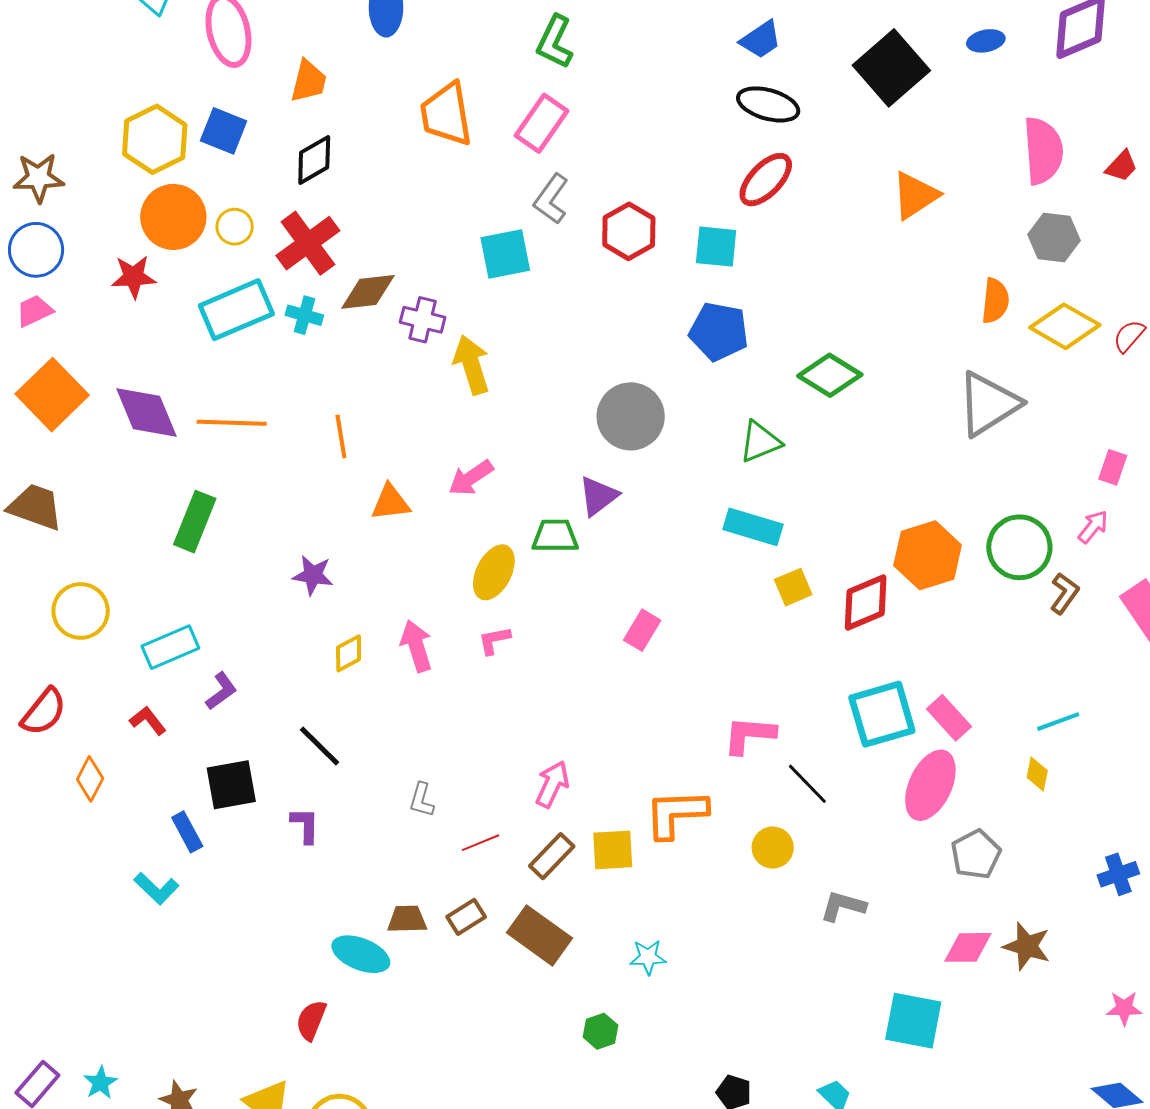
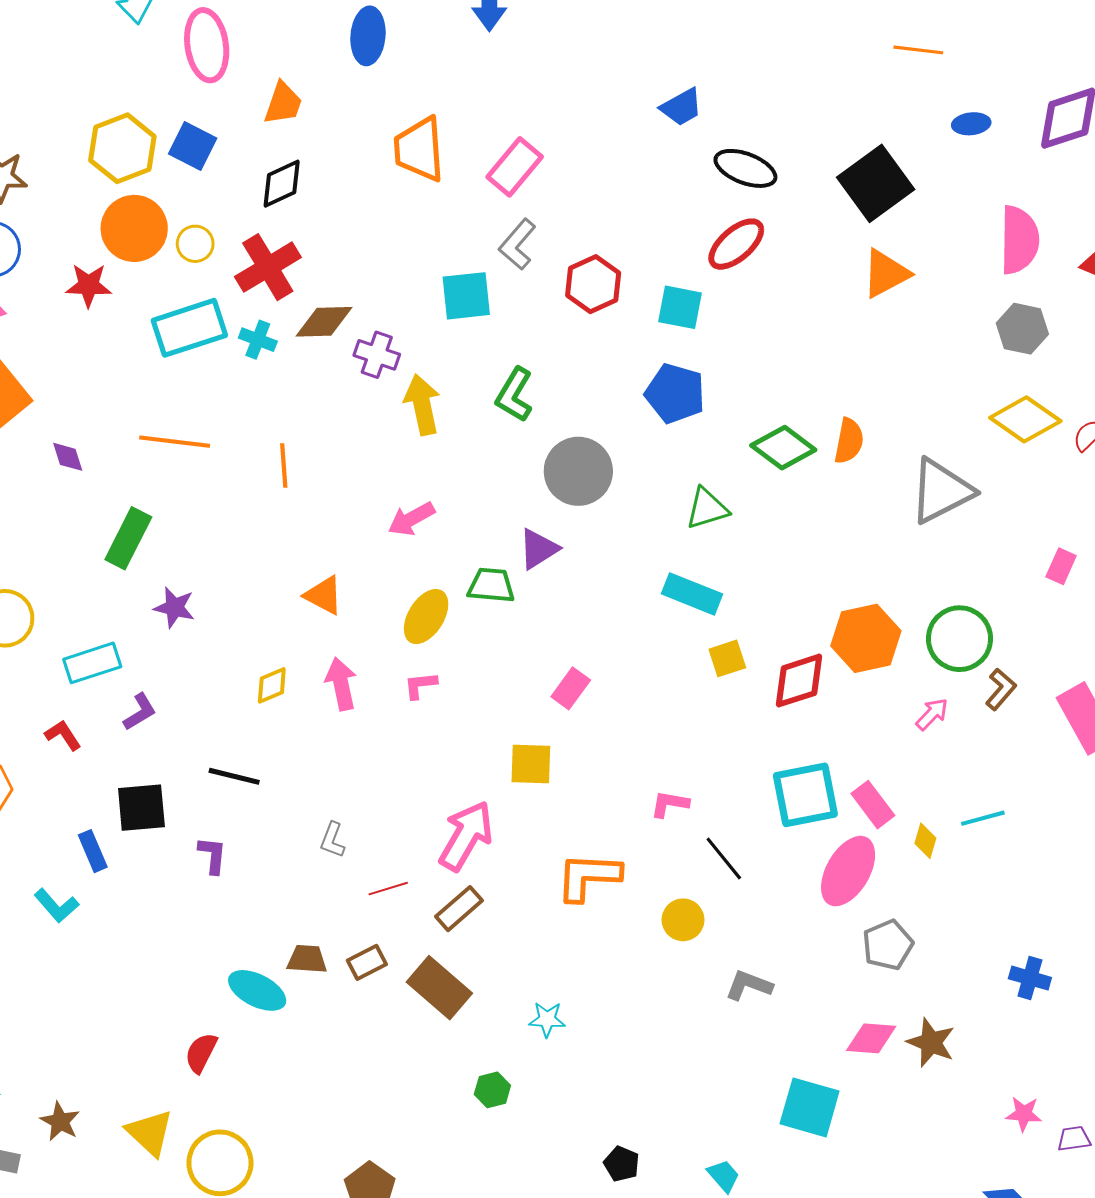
blue trapezoid: (761, 40) -> (681, 107), moved
green L-shape: (555, 42) -> (514, 395), moved
black square: (891, 68) -> (876, 183), moved
orange semicircle: (995, 301) -> (849, 441), moved
purple diamond: (146, 413) -> (68, 457), moved, size x0.5
orange triangle: (390, 502) -> (324, 595), moved, turned 30
pink arrow: (1093, 527) -> (932, 714), moved
purple star: (313, 575) -> (174, 607), moved
pink L-shape: (749, 735) -> (670, 804), size x0.7
black line: (319, 746) -> (234, 776), turned -36
yellow diamond: (1037, 774) -> (925, 841), moved
pink arrow: (552, 784) -> (466, 836), size x1.5
yellow square: (613, 850) -> (531, 764), moved
blue cross: (1118, 874) -> (1030, 978), turned 30

